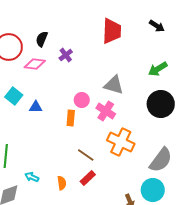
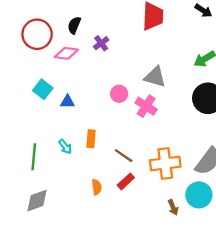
orange rectangle: (71, 118) -> (91, 139), moved
orange cross: (121, 142) -> (165, 163), moved, turned -32
cyan arrow: (32, 177) -> (65, 147), moved, turned -152

